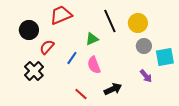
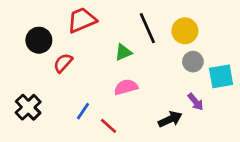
blue line: (72, 58) -> (83, 111), moved
pink semicircle: (94, 65) -> (126, 87), turned 96
black cross: (34, 71) -> (28, 107), moved
black arrow: (113, 89) -> (170, 119), moved

